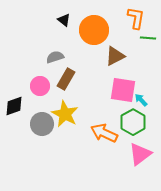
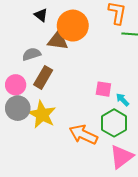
brown triangle: (115, 56) -> (58, 40), moved, turned 35
pink square: (123, 90) -> (103, 89), size x0.6
gray circle: (42, 124) -> (18, 108), moved

